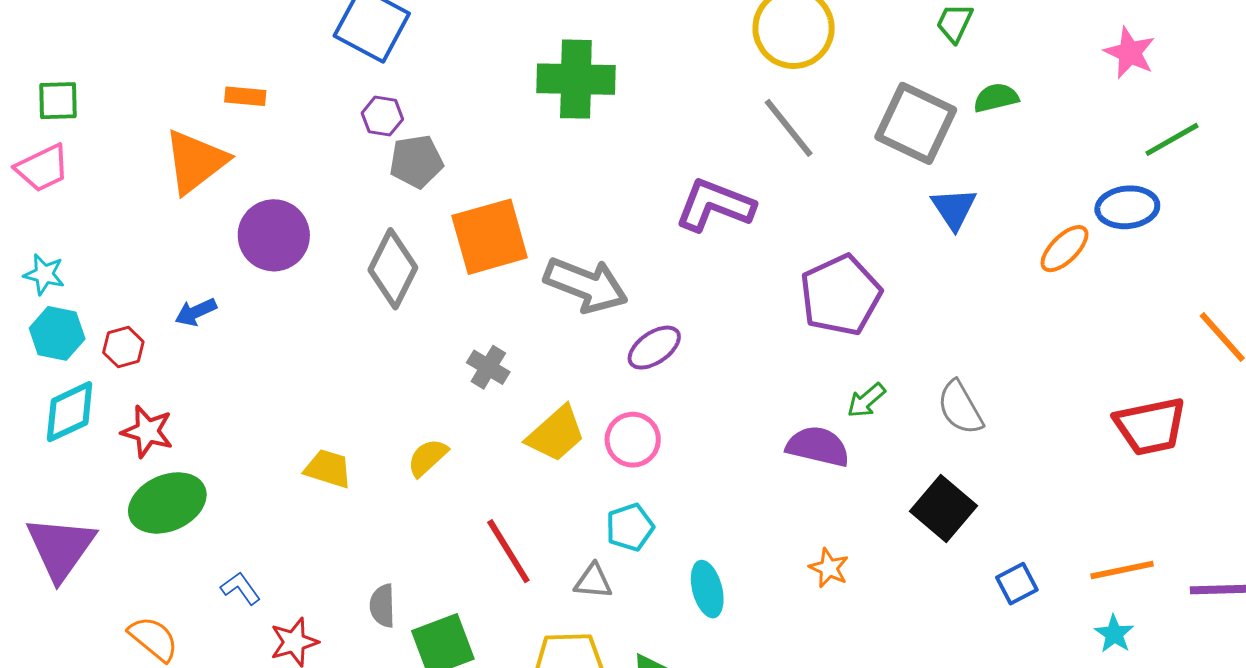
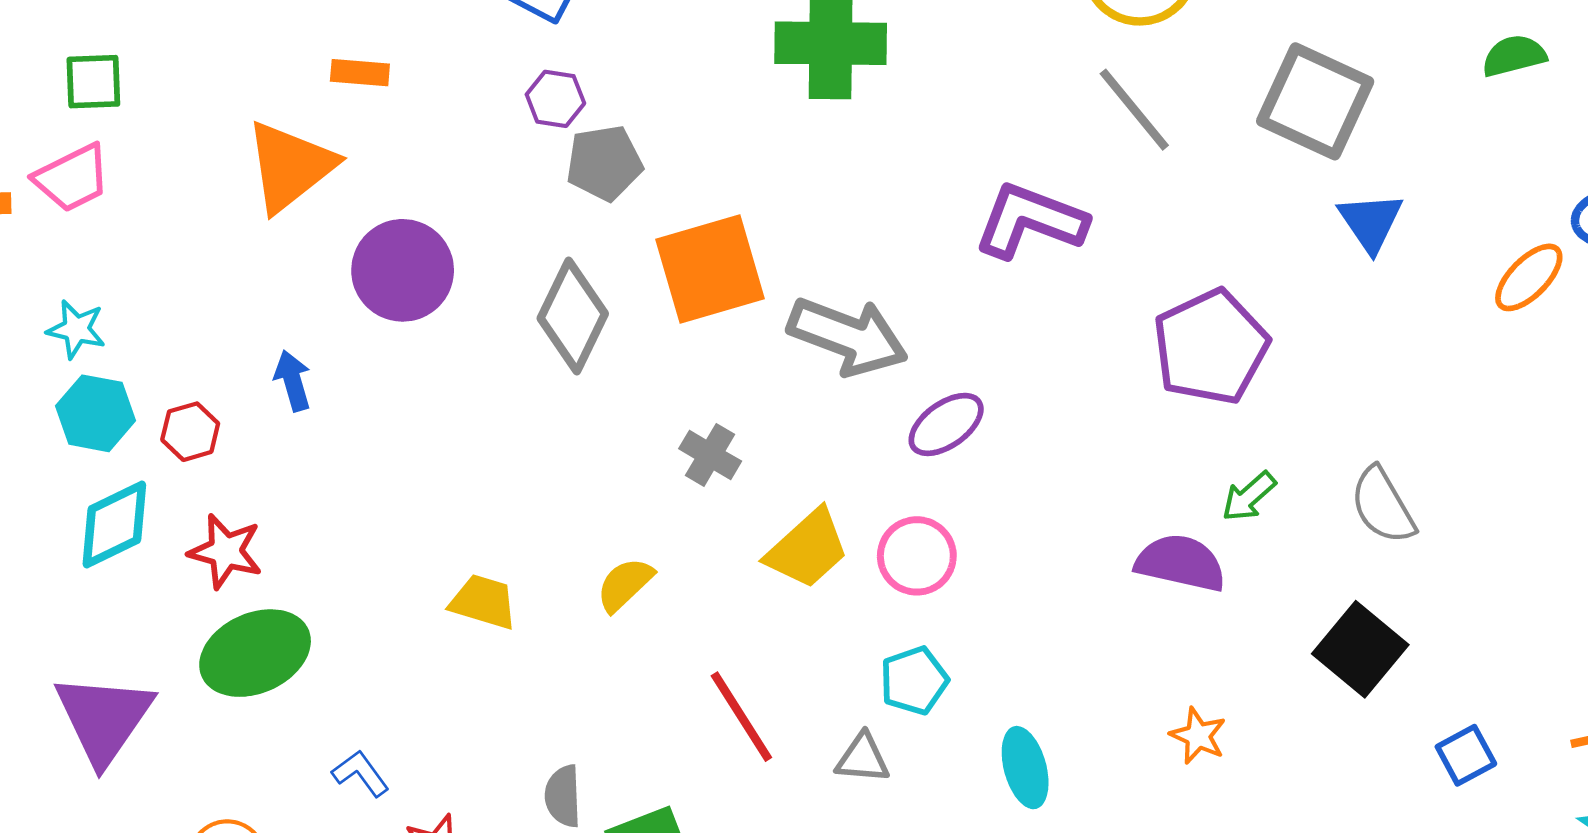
green semicircle: (996, 98) -> (1514, 56), moved
blue arrow: (196, 312) -> (293, 381), turned 99

